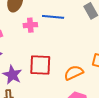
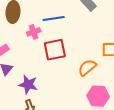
red square: (40, 65) -> (55, 50), moved

